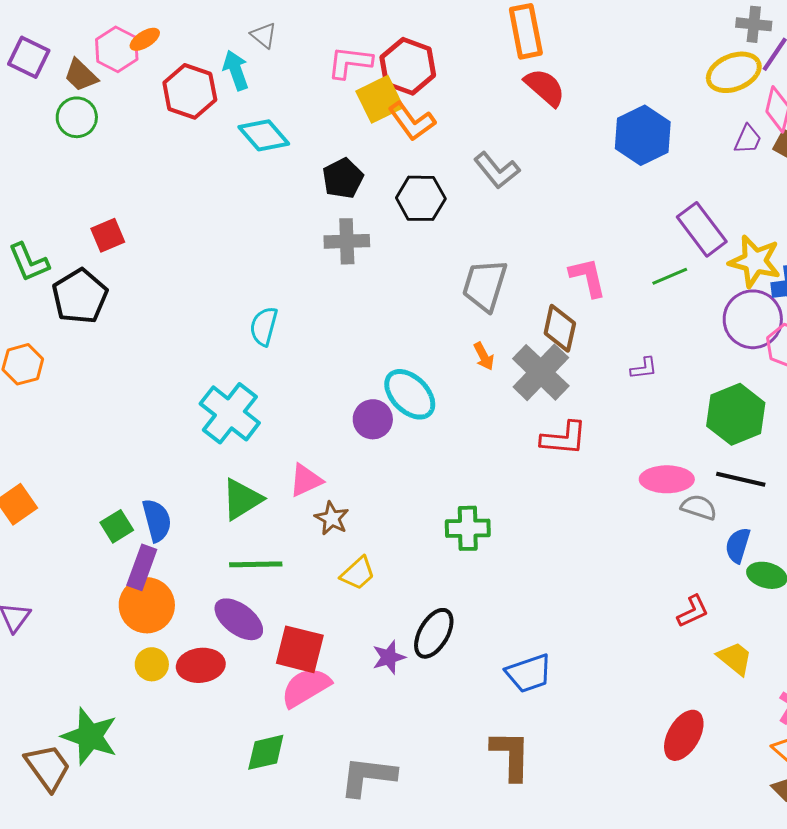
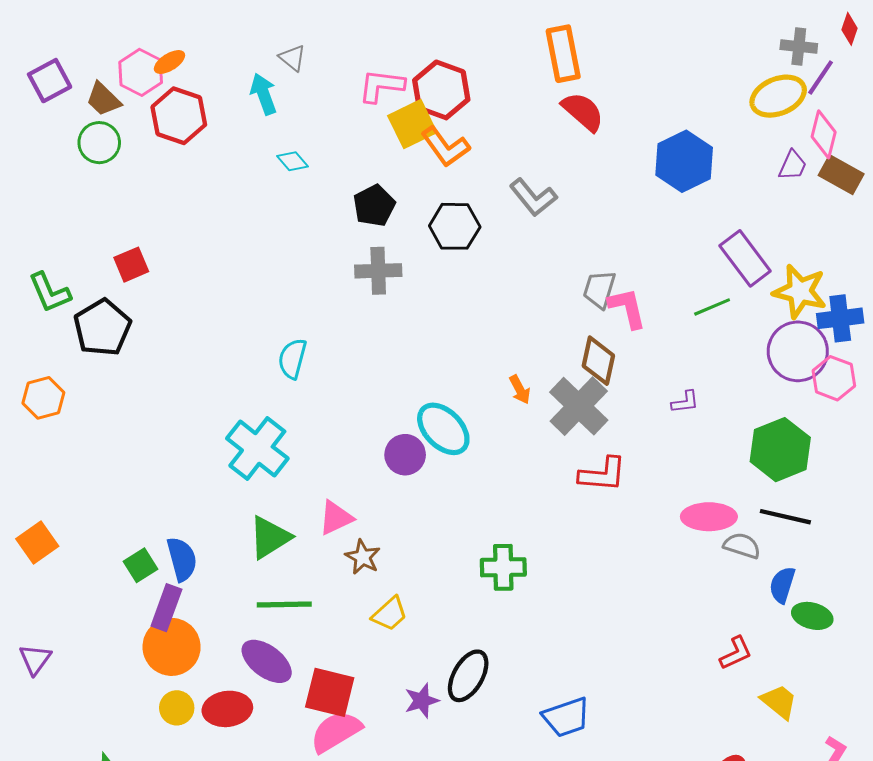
purple square: (29, 57) -> (50, 81), turned 36
red hexagon: (190, 91) -> (179, 116), moved
cyan diamond: (264, 135) -> (292, 161), size x0.6
gray trapezoid: (485, 285) -> (599, 289), moved, size x0.7

